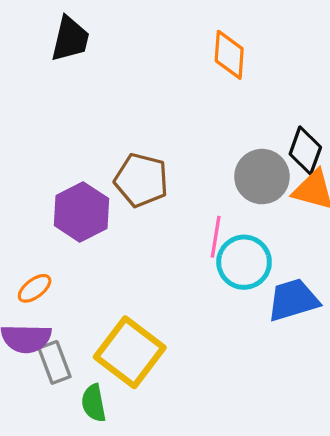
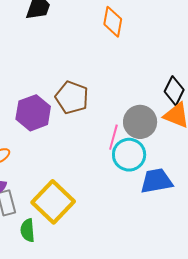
orange diamond: (229, 55) -> (113, 22), moved
gray circle: (262, 177) -> (140, 122), moved

